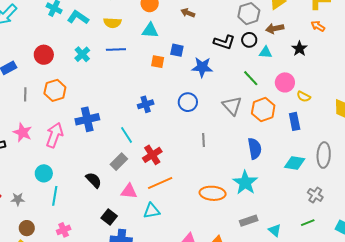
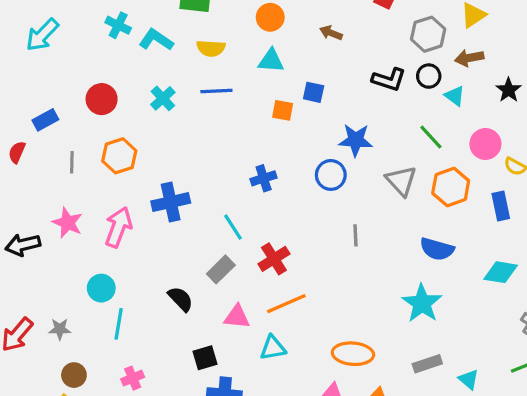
cyan triangle: (266, 52) -> (455, 96), turned 32
blue star: (202, 67) -> (356, 140), moved
blue semicircle: (255, 149) -> (437, 249), turned 115
orange ellipse: (213, 193) -> (353, 354), moved
black square: (109, 217) -> (205, 358), turned 35

